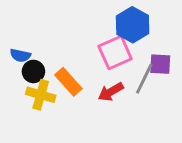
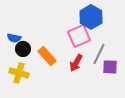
purple square: (160, 64) -> (110, 67), moved
red arrow: (111, 92) -> (76, 63), turned -30
yellow cross: (41, 95) -> (19, 73), moved

